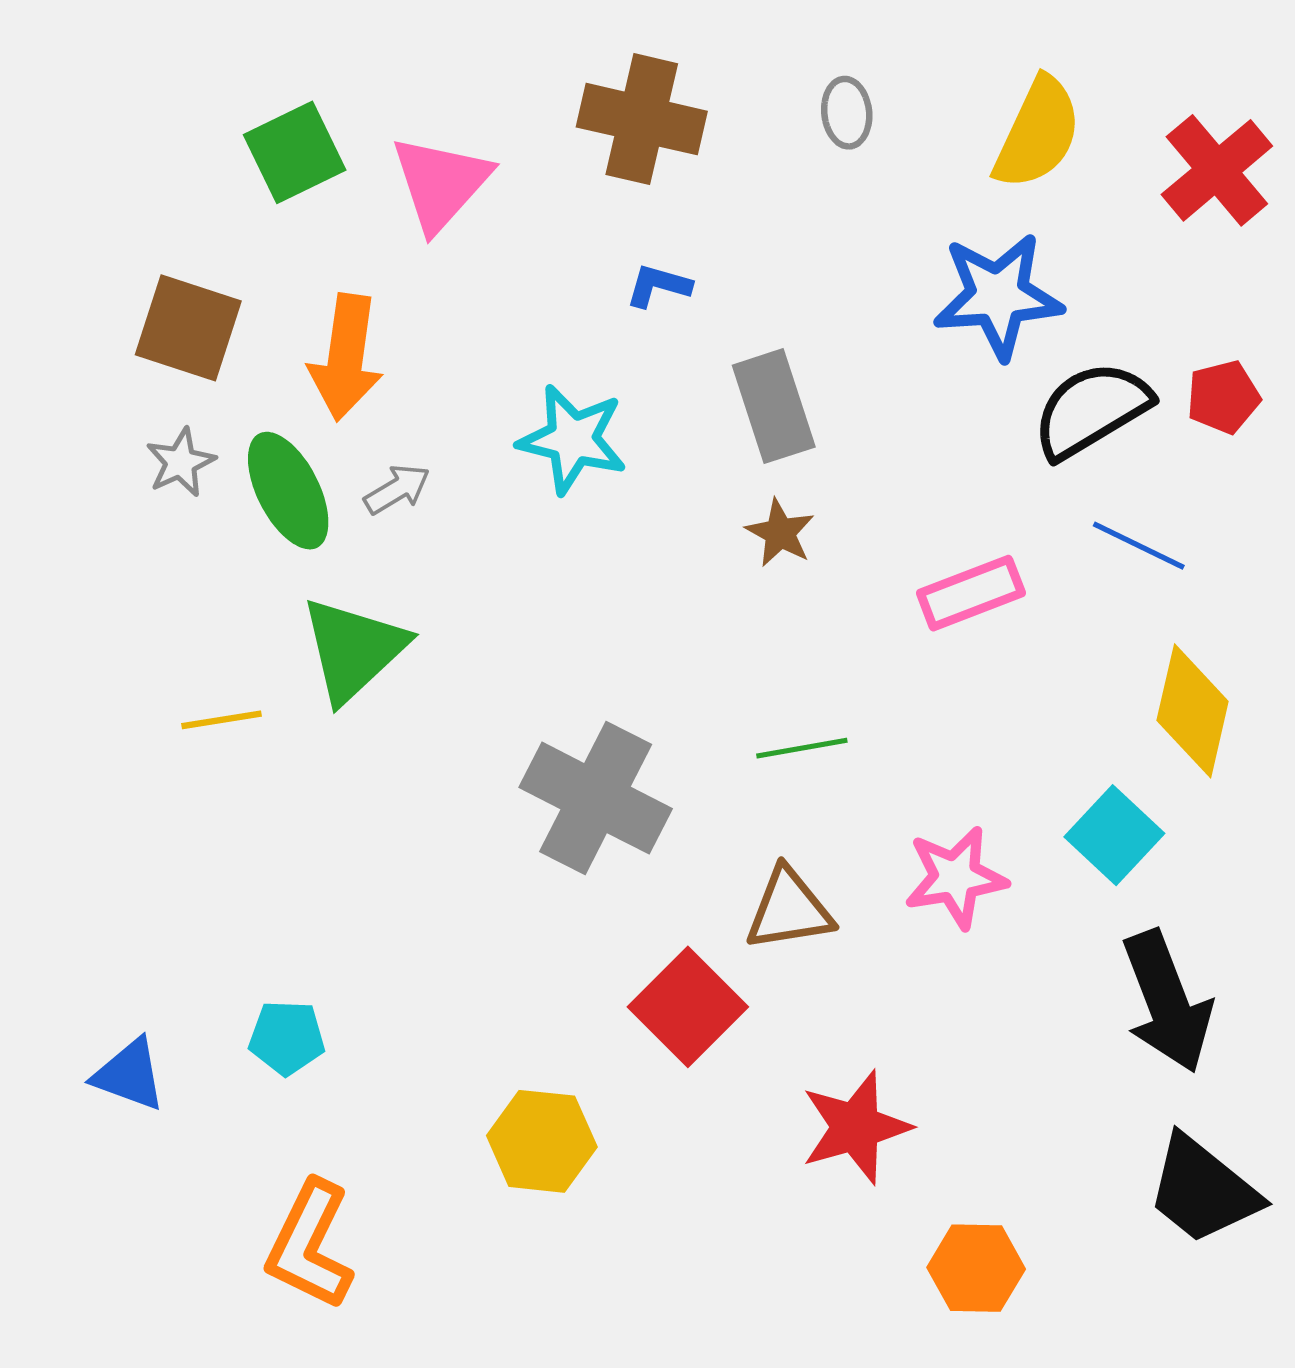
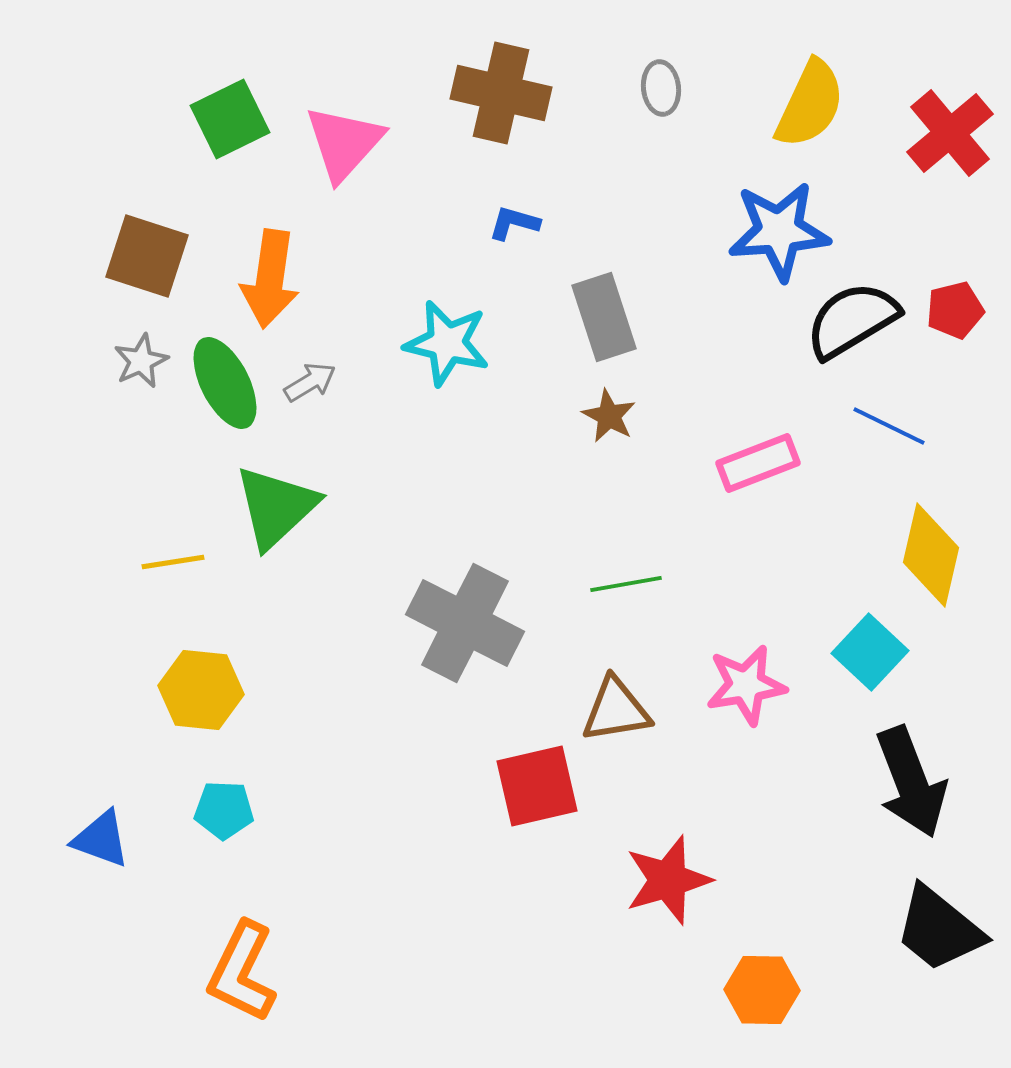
red square: (688, 1007) -> (537, 786), turned 32
yellow hexagon: (542, 1141) -> (201, 690), moved

